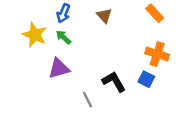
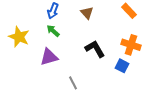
yellow star: (35, 35) -> (19, 37), moved
black L-shape: (114, 82) -> (95, 49), moved

